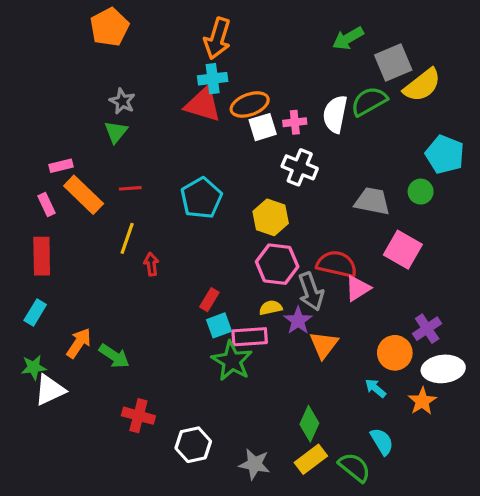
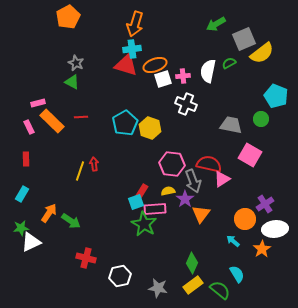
green semicircle: (369, 101) -> (229, 63), size x0.6
green triangle: (116, 132) -> (72, 82), turned -42
yellow hexagon: (271, 217) -> (150, 128), moved
yellow line: (127, 238) -> (80, 171), moved
red rectangle: (42, 256) -> (26, 159), size x0.6
red rectangle: (209, 300) -> (142, 191), moved

